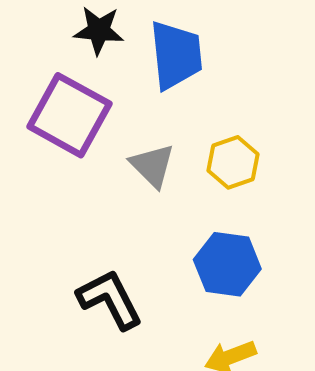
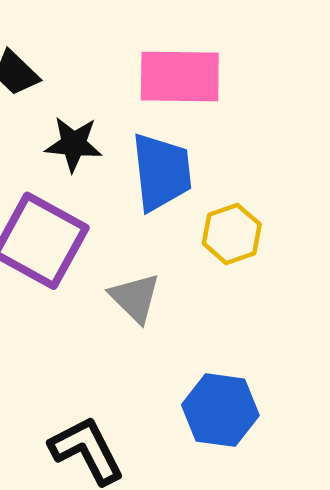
yellow hexagon: (233, 162) -> (232, 234), moved

